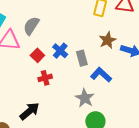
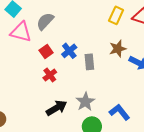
blue L-shape: (101, 75) -> (119, 112), moved
red cross: (45, 78) -> (50, 75), turned -32
black arrow: (30, 111) -> (57, 108), moved

